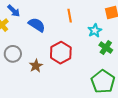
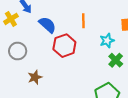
red hexagon: (61, 53) -> (64, 46), moved
brown star: (36, 66) -> (35, 77), moved

